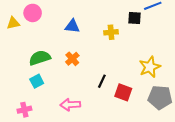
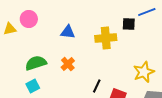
yellow cross: (111, 32) -> (106, 38), size x1.5

